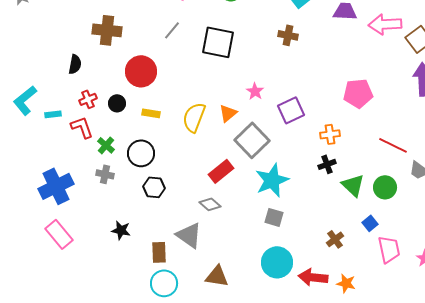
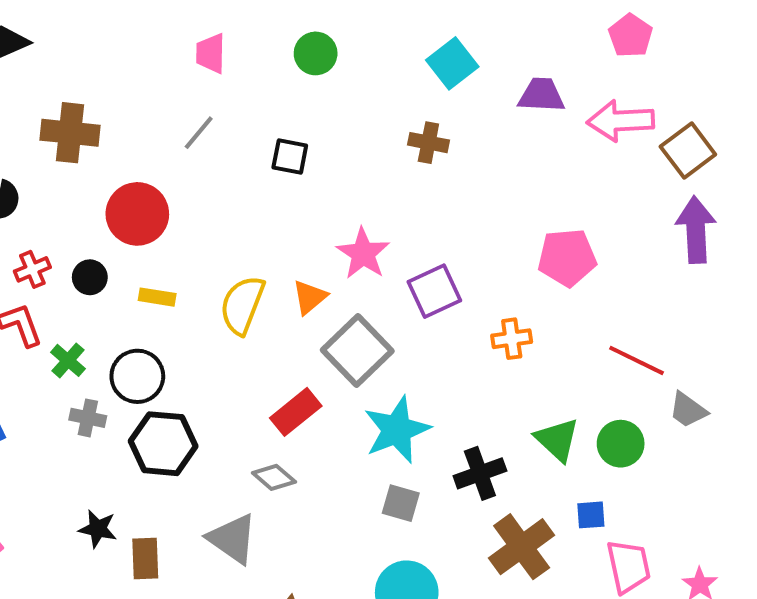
black square: (218, 42) -> (290, 156), size x0.6
pink star: (255, 91) -> (363, 254), size x1.5
black cross: (327, 164) -> (480, 473), moved, size x1.4
gray cross: (105, 174) -> (88, 418), moved
black hexagon: (154, 187) -> (163, 444), size x1.5
blue square: (370, 223) -> (591, 515), turned 35
brown cross: (335, 239) -> (522, 547), size x1.8
brown rectangle: (159, 252) -> (145, 559), moved

